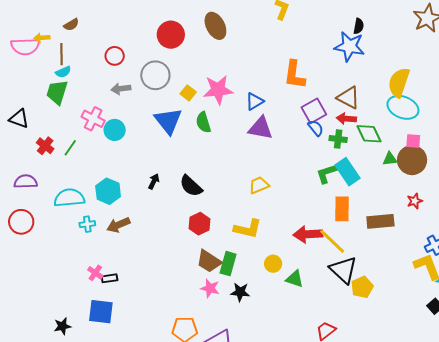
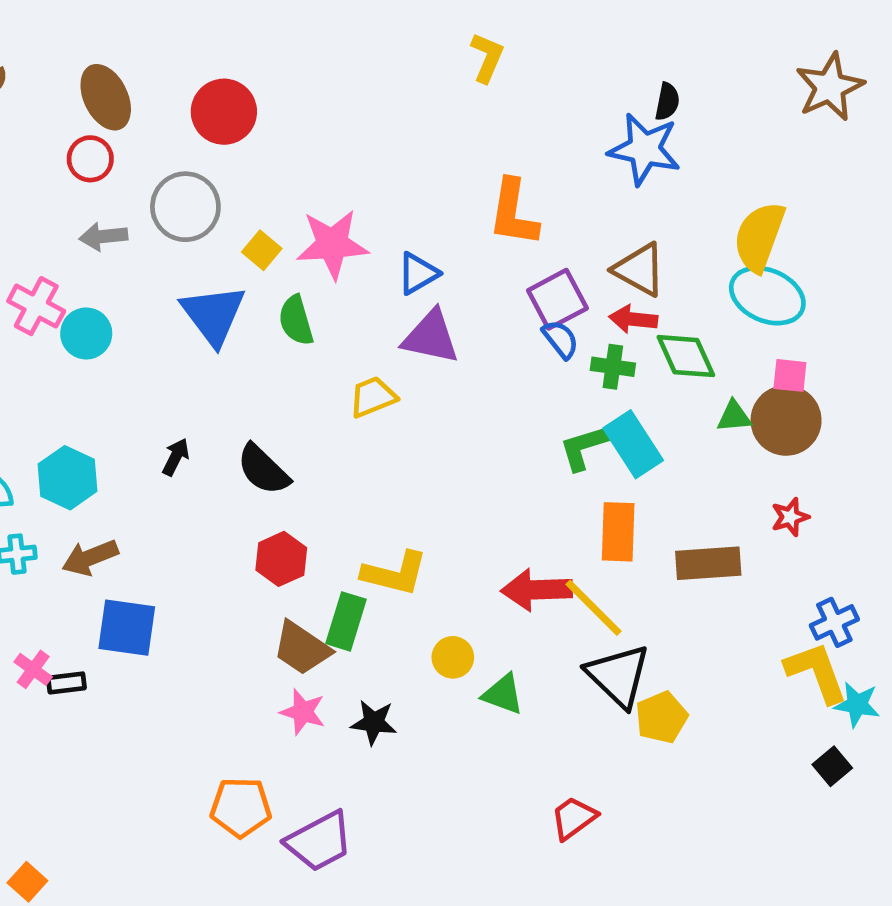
brown ellipse: (215, 26) -> (106, 97), moved
yellow trapezoid: (259, 185) -> (373, 397), moved
green rectangle: (228, 264) -> (346, 621), moved
blue square: (101, 312) -> (127, 628), moved

